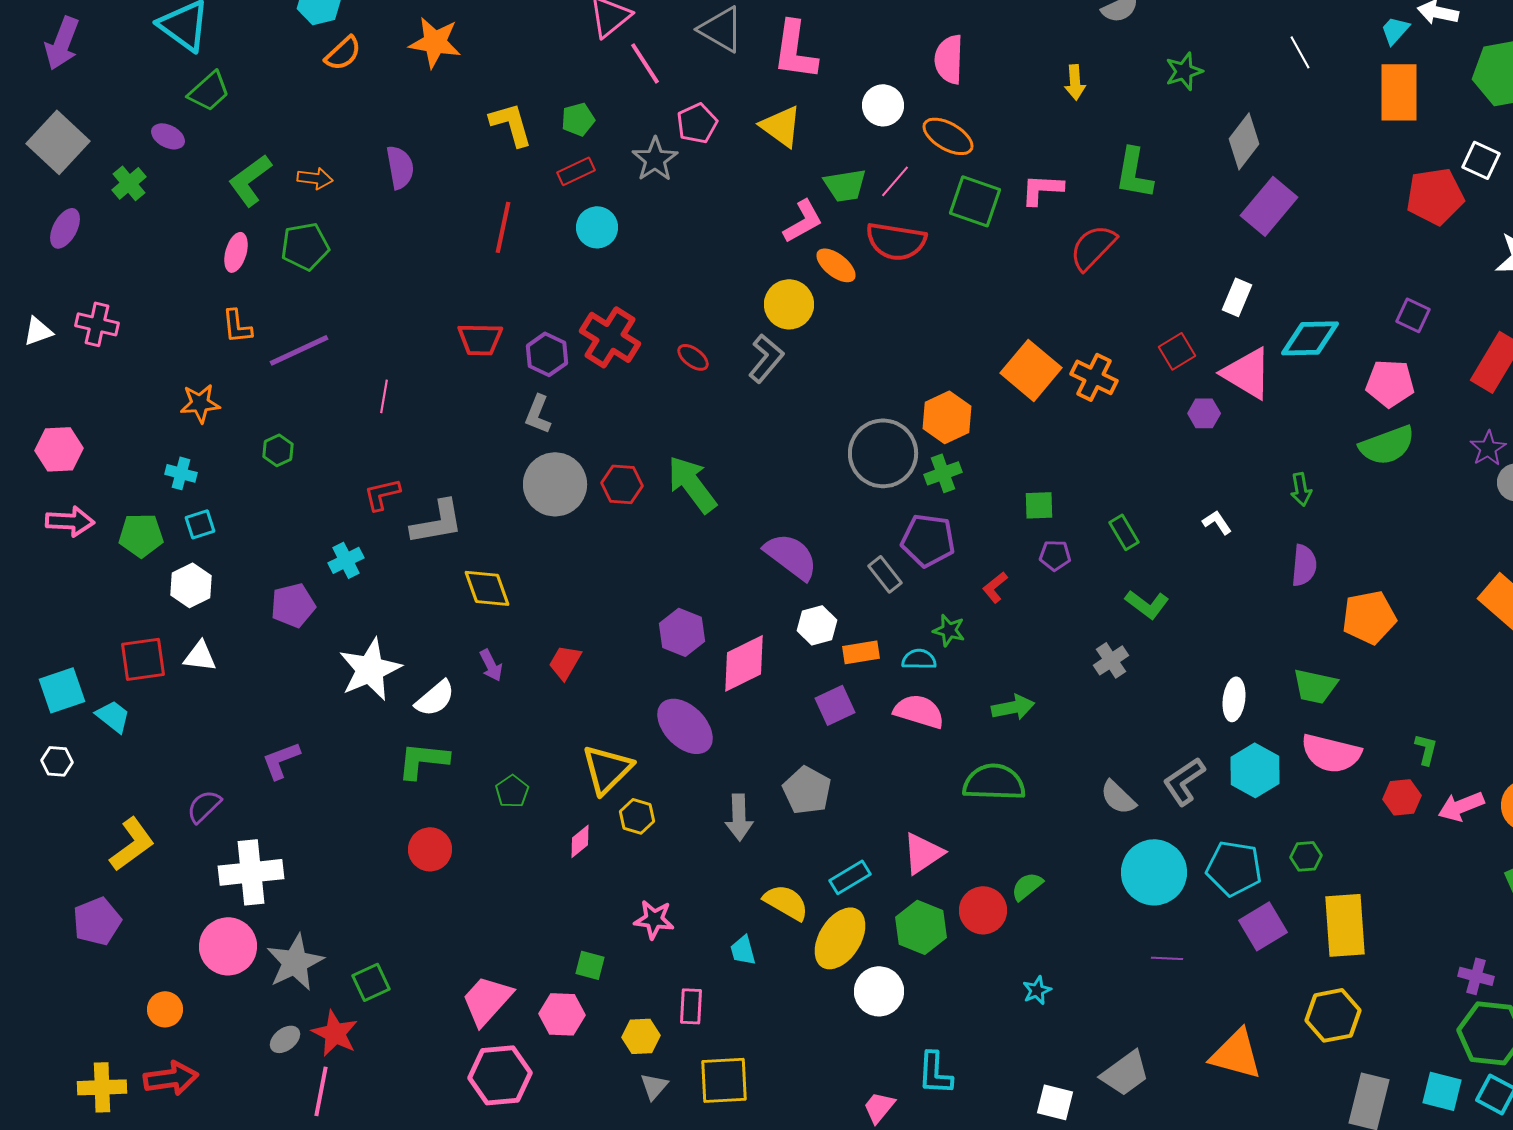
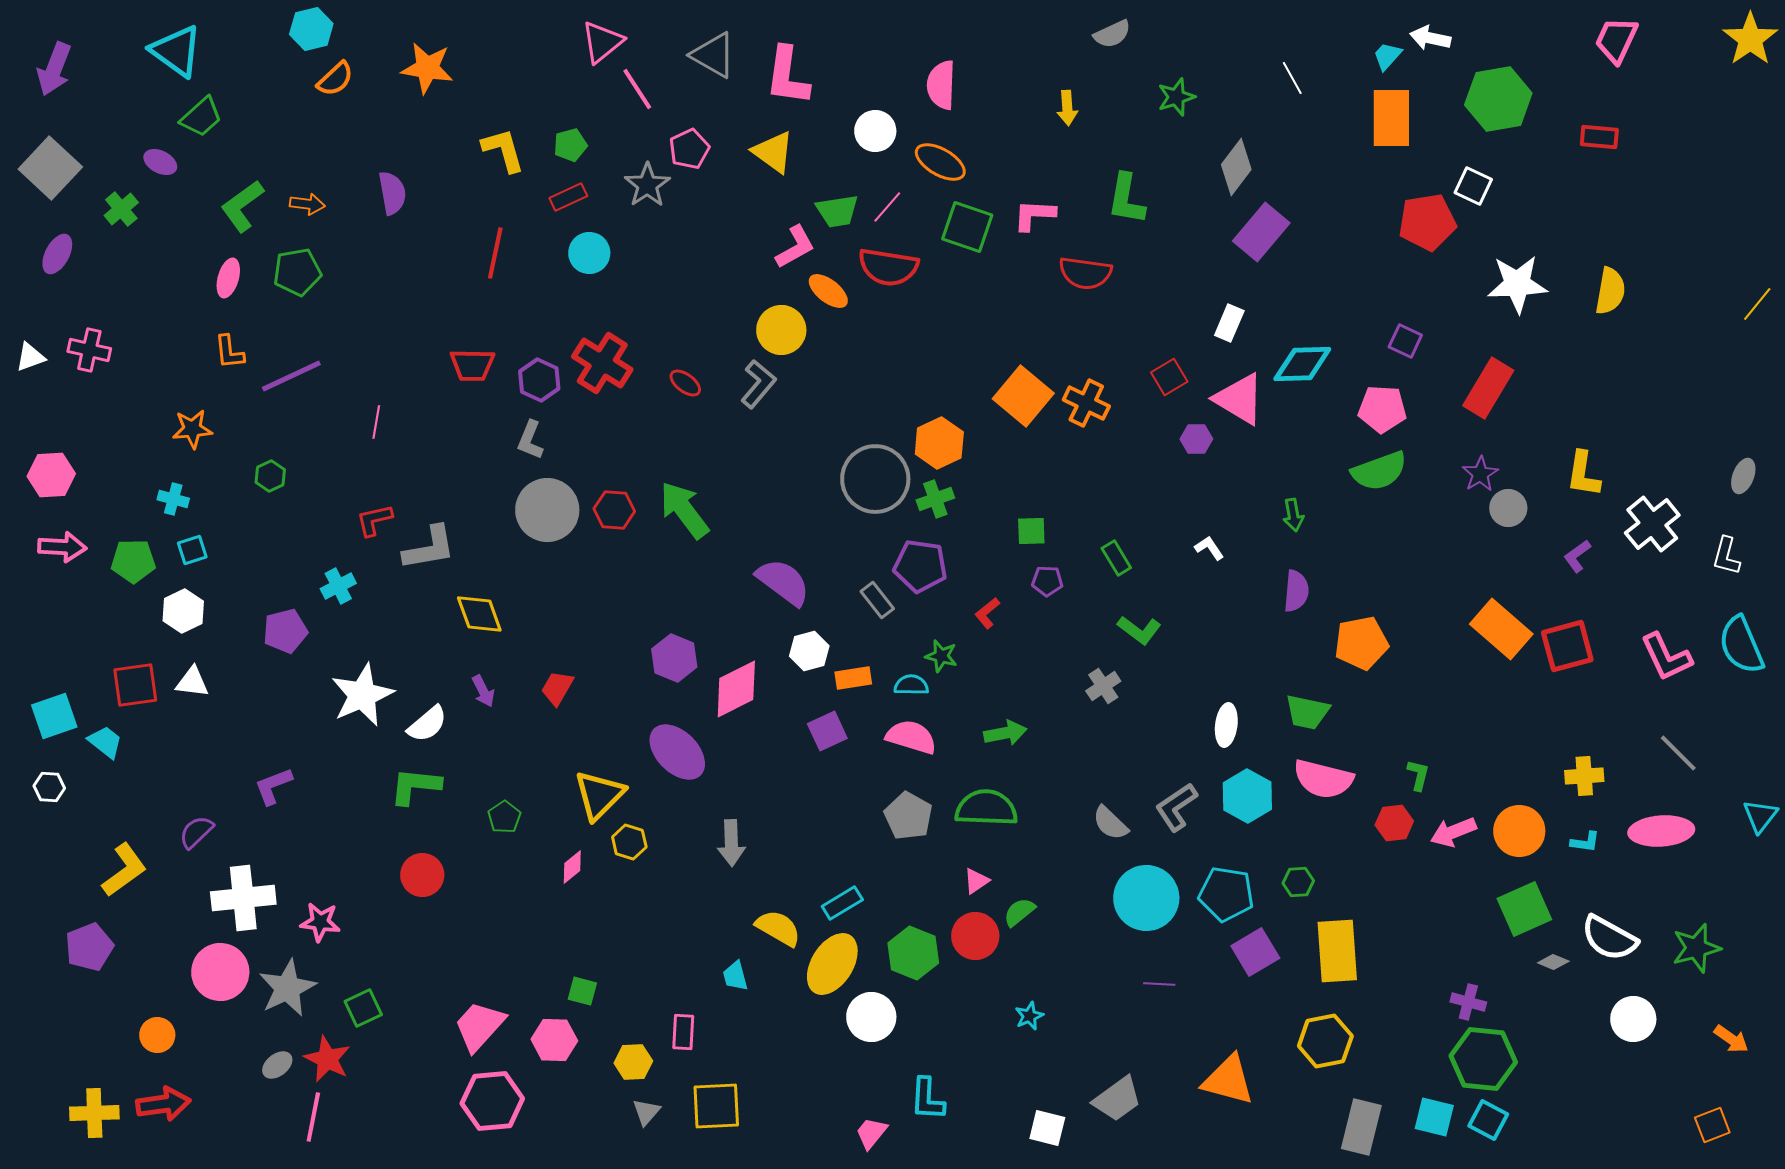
red semicircle: (1093, 247) -> (1085, 273), turned -126
gray pentagon: (807, 790) -> (908, 816), moved
pink triangle: (923, 853) -> (976, 881), moved, size x0.6
pink star: (654, 919) -> (320, 922), moved

